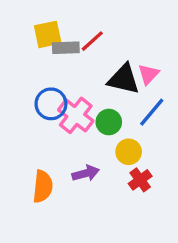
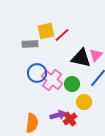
yellow square: (48, 34) -> (46, 31), moved
gray rectangle: (66, 48) -> (30, 44), moved
red cross: (140, 180) -> (70, 119), moved

